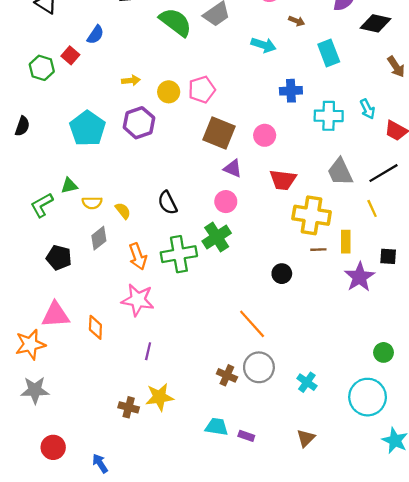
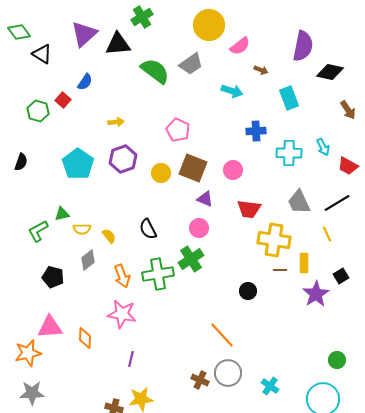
pink pentagon: (202, 90) -> (178, 130), turned -30
yellow circle: (169, 92) -> (161, 173), moved
black square: (388, 256) -> (341, 276), turned -35

